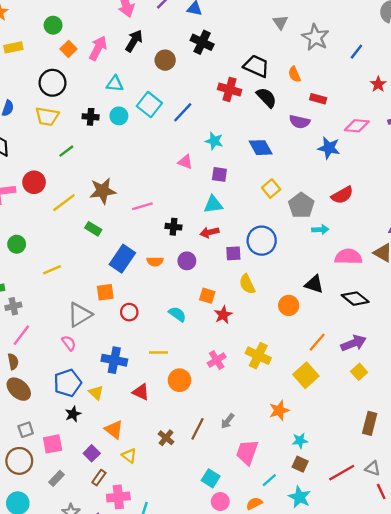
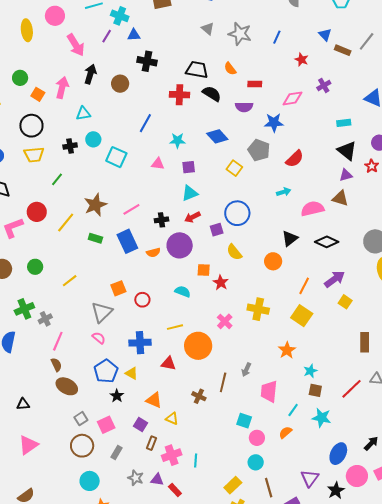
cyan square: (149, 105) -> (116, 157), moved
gray pentagon: (301, 205) -> (259, 150), moved
blue rectangle: (122, 259) -> (127, 241), moved, turned -45
purple circle: (187, 261) -> (180, 245), size x1.6
black triangle: (314, 284) -> (290, 238), turned -42
orange circle: (180, 380) -> (198, 346), size x1.4

